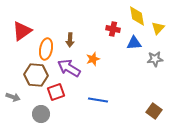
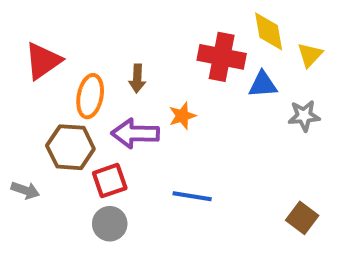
red cross: (113, 29) -> (222, 57), size x1.6
purple arrow: (69, 68) -> (135, 133), turned -30
gray circle: (41, 114) -> (110, 224), moved

